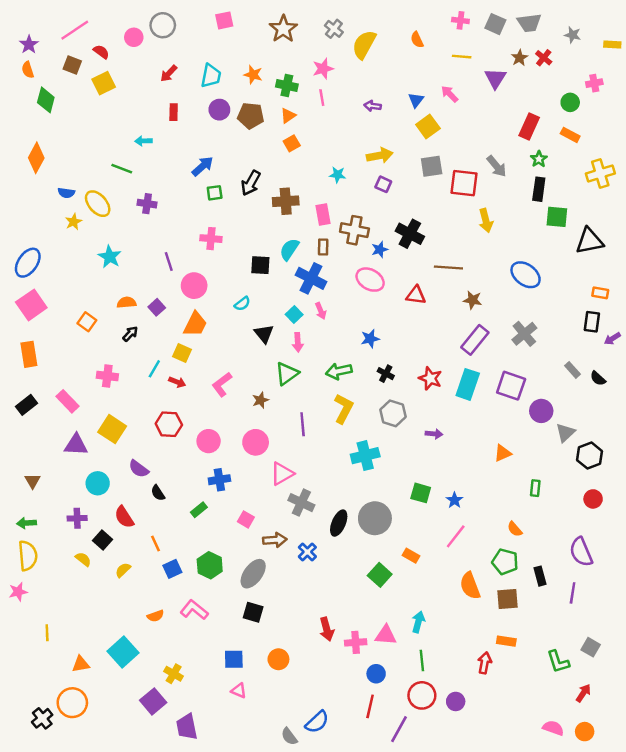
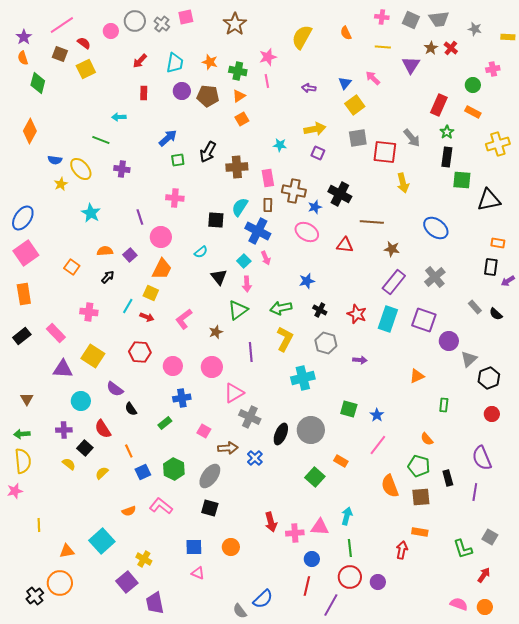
gray cross: (334, 29) -> (162, 24), moved

